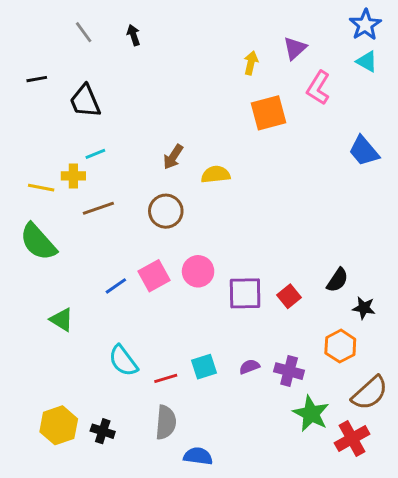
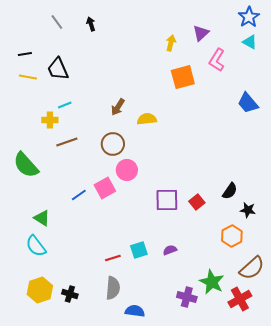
yellow line: (41, 188) -> (28, 77), moved
pink circle: (198, 271) -> (127, 170), moved
cyan semicircle: (123, 361) -> (36, 246), moved
purple cross: (289, 371) -> (187, 297), moved

